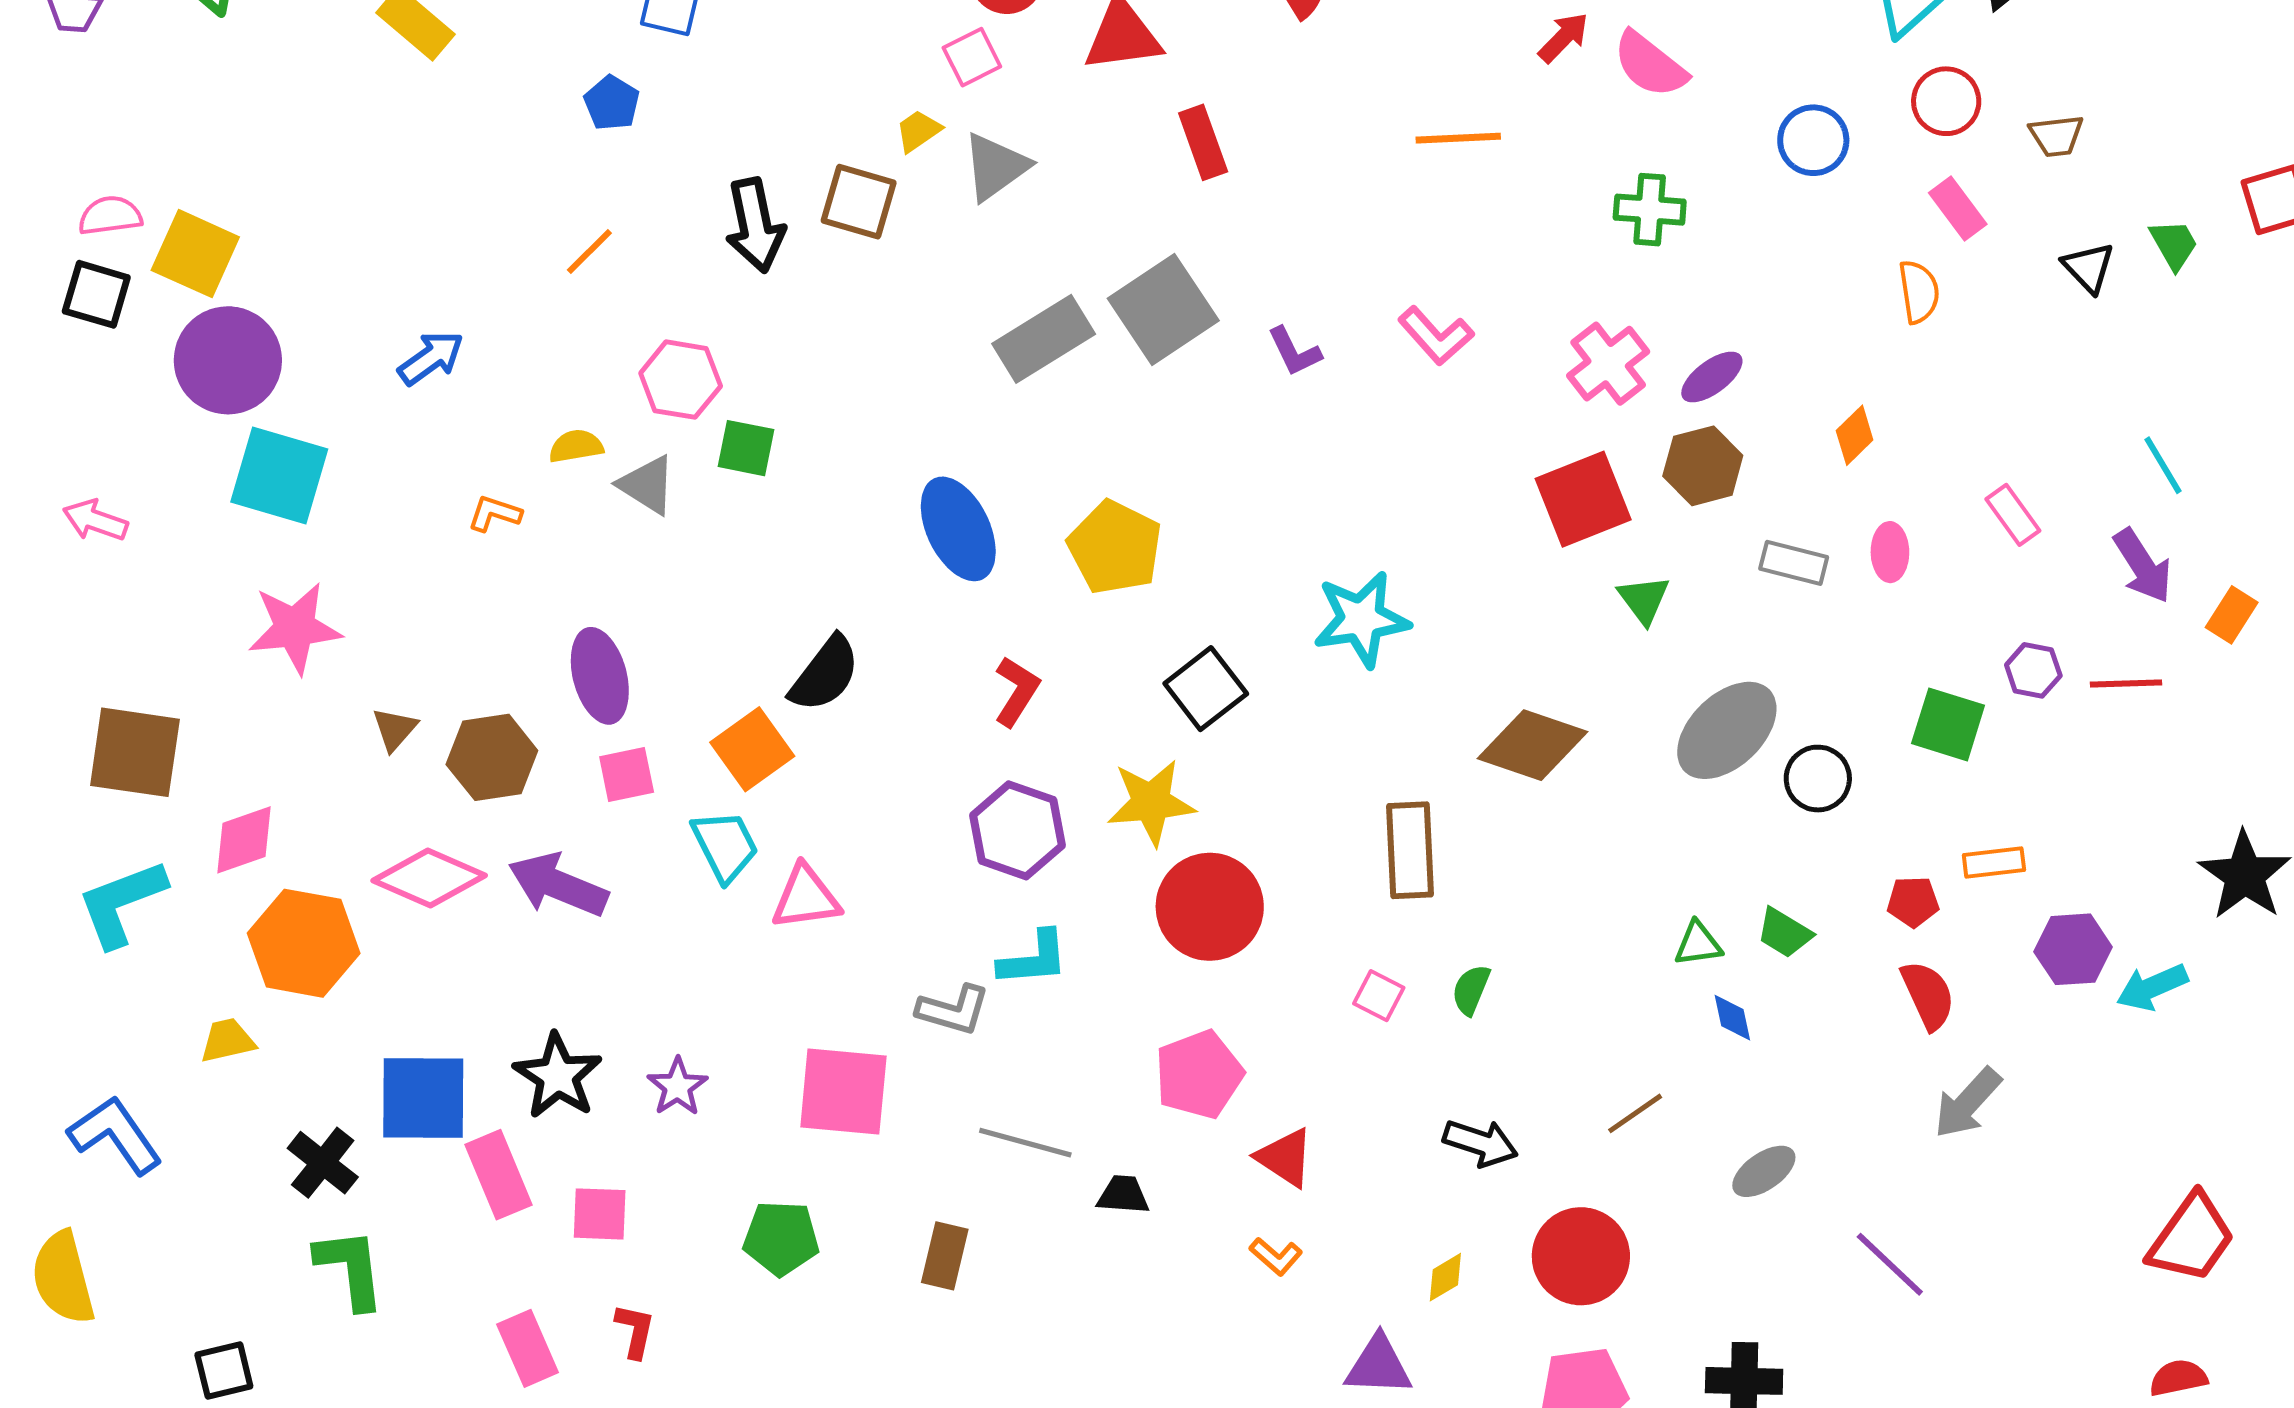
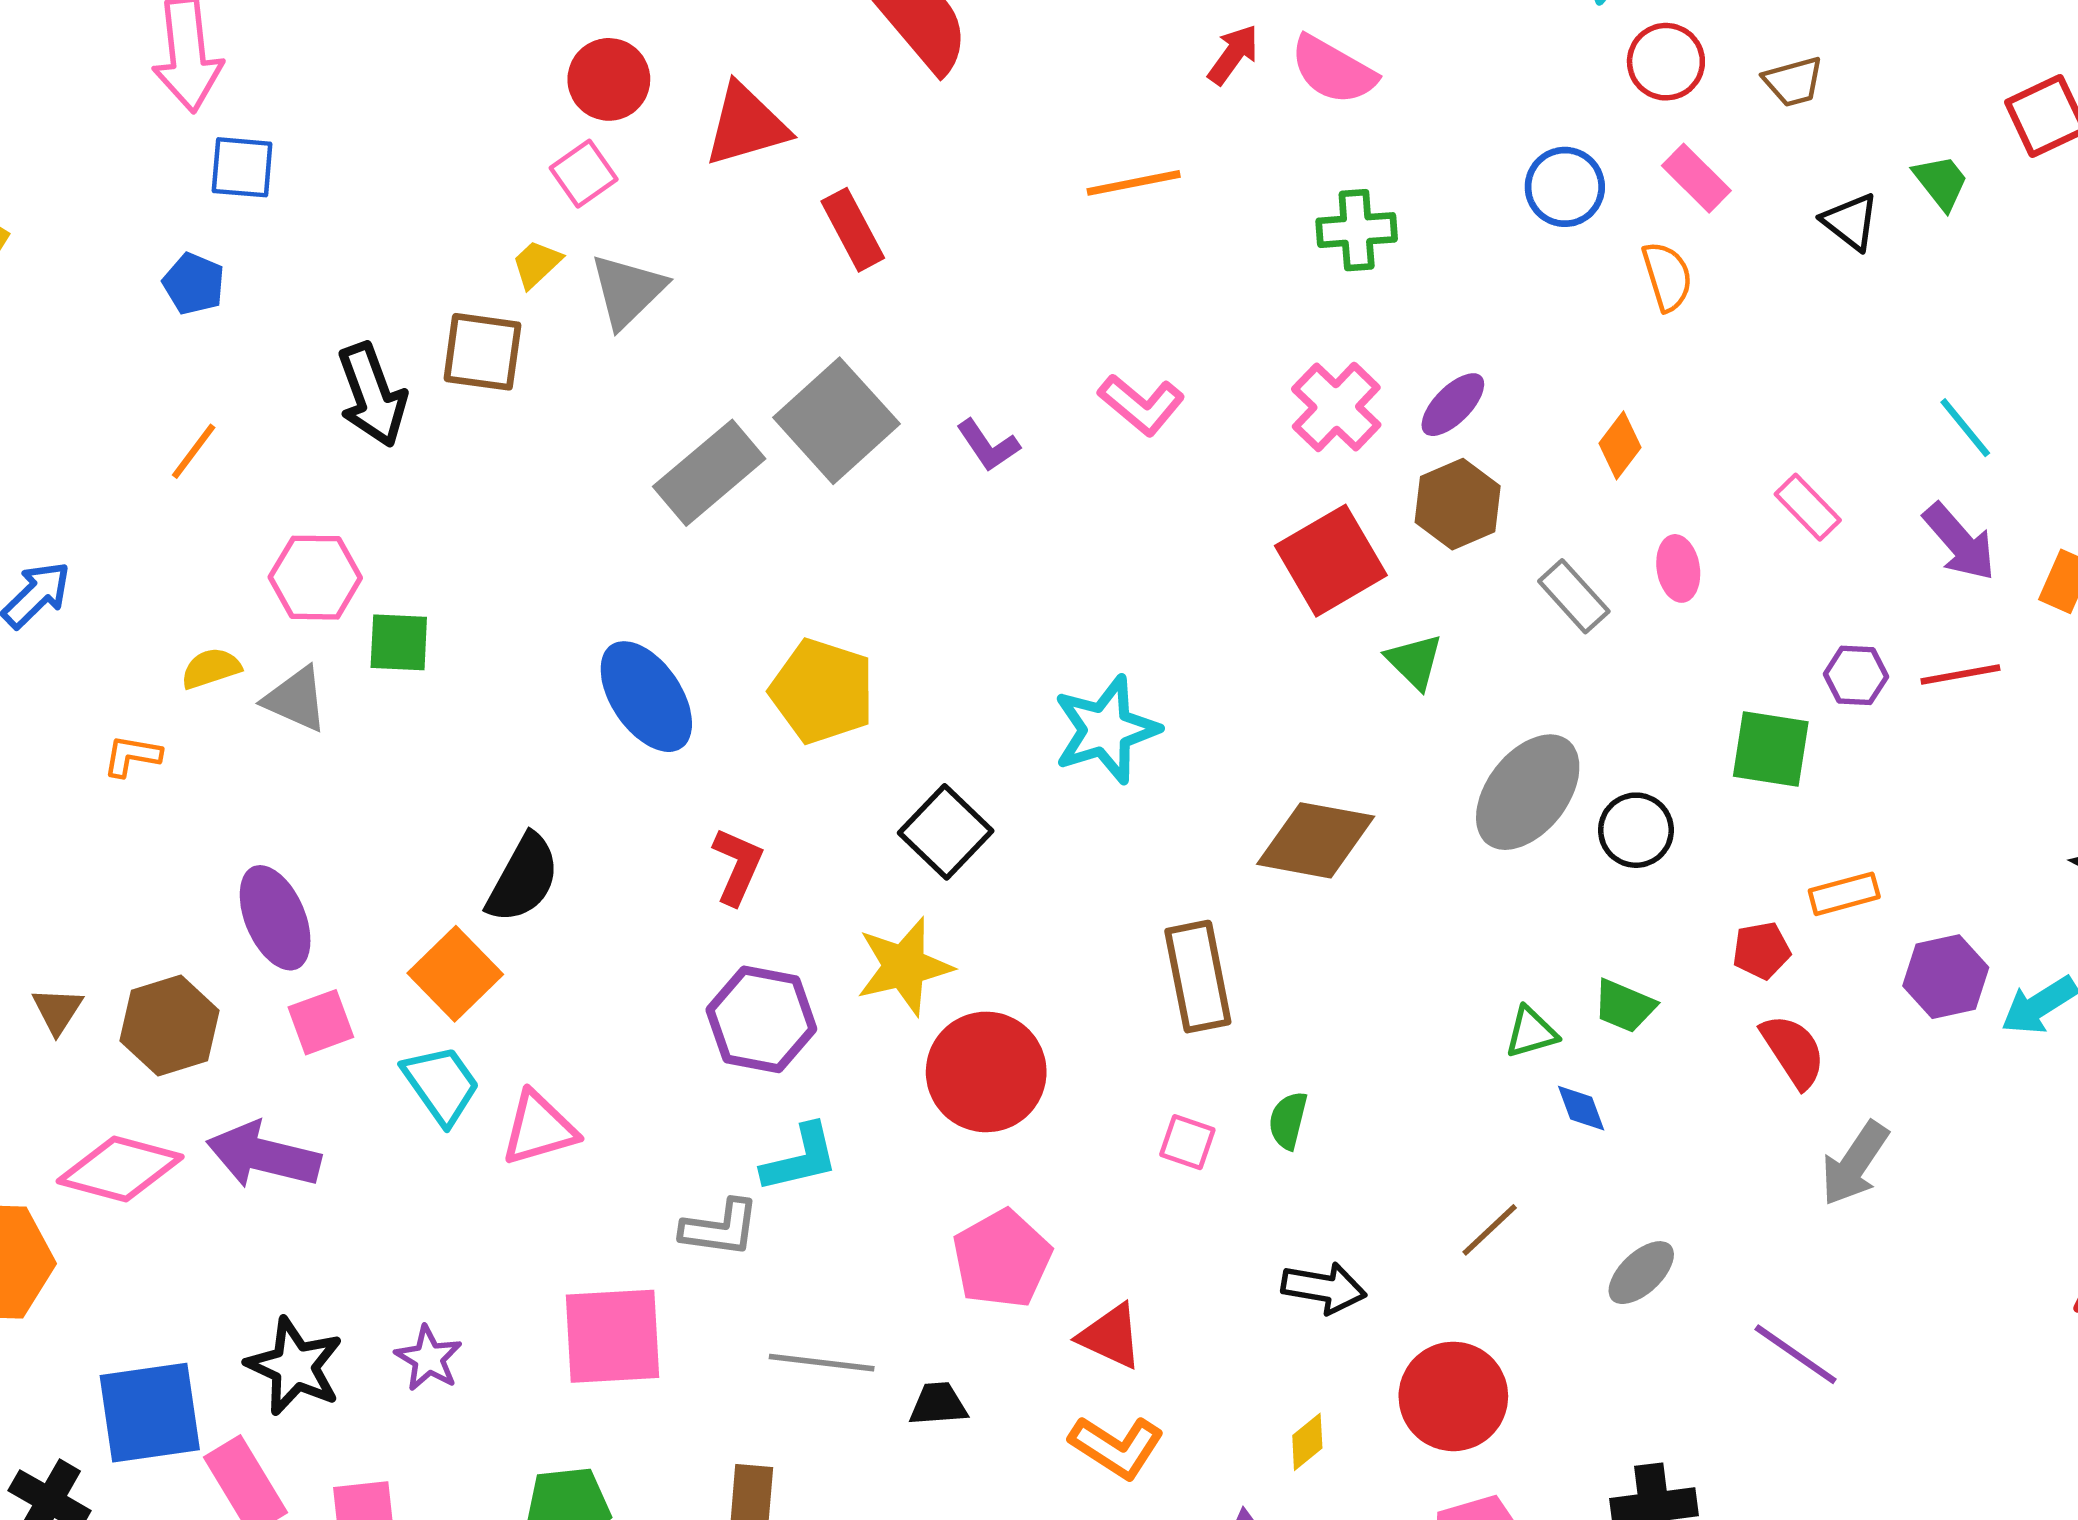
blue circle: (1813, 140) -> (1565, 187), moved
gray rectangle: (1794, 563) -> (1574, 596), turned 42
orange L-shape: (1276, 1256) -> (1117, 1447), size x1.6

